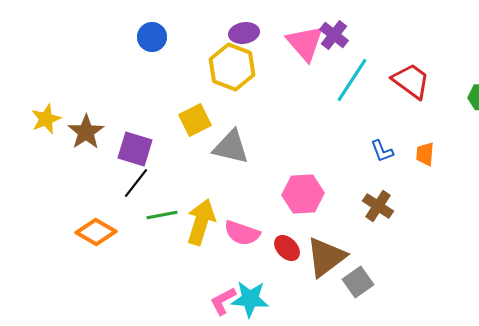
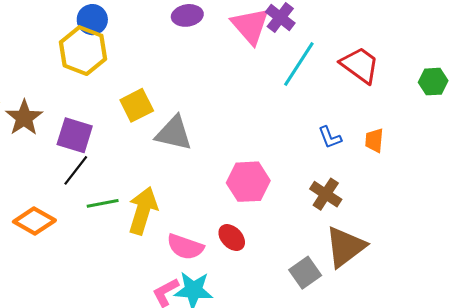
yellow hexagon: (232, 67) -> (83, 51), moved
pink semicircle: (242, 233) -> (185, 247), moved
brown triangle: (326, 257) -> (345, 247), moved

